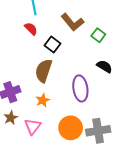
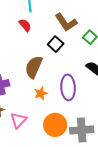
black square: (52, 45) -> (56, 44), moved
orange star: (43, 100) -> (41, 93), moved

